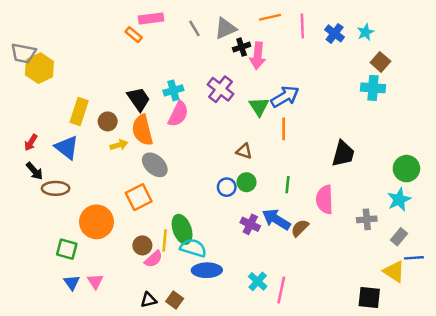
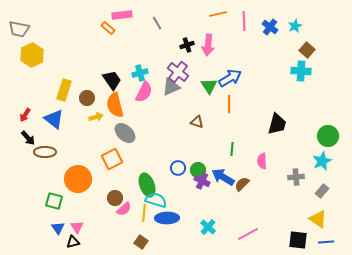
gray triangle: (225, 28) -> (171, 87), moved
black cross: (242, 47) -> (187, 45), moved
gray trapezoid: (23, 53) -> (19, 29), moved
green circle: (247, 182) -> (198, 170), moved
blue circle: (227, 187) -> (178, 168), moved
pink semicircle: (325, 200) -> (262, 161), size x0.7
yellow line: (165, 240) -> (144, 213), moved
blue line: (414, 258) -> (326, 242), moved
pink line: (281, 290) -> (248, 234), moved, turned 50
black triangle: (149, 300) -> (73, 242), moved

